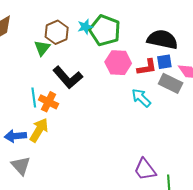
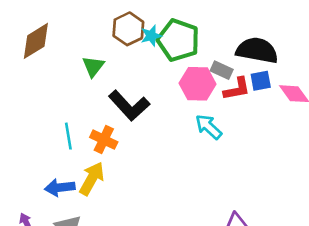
brown hexagon: (57, 32) -> (128, 29), moved
gray rectangle: (171, 83) -> (222, 70), moved, size x0.7
cyan line: (34, 97) -> (68, 136), moved
cyan arrow: (141, 98) -> (209, 127), moved

